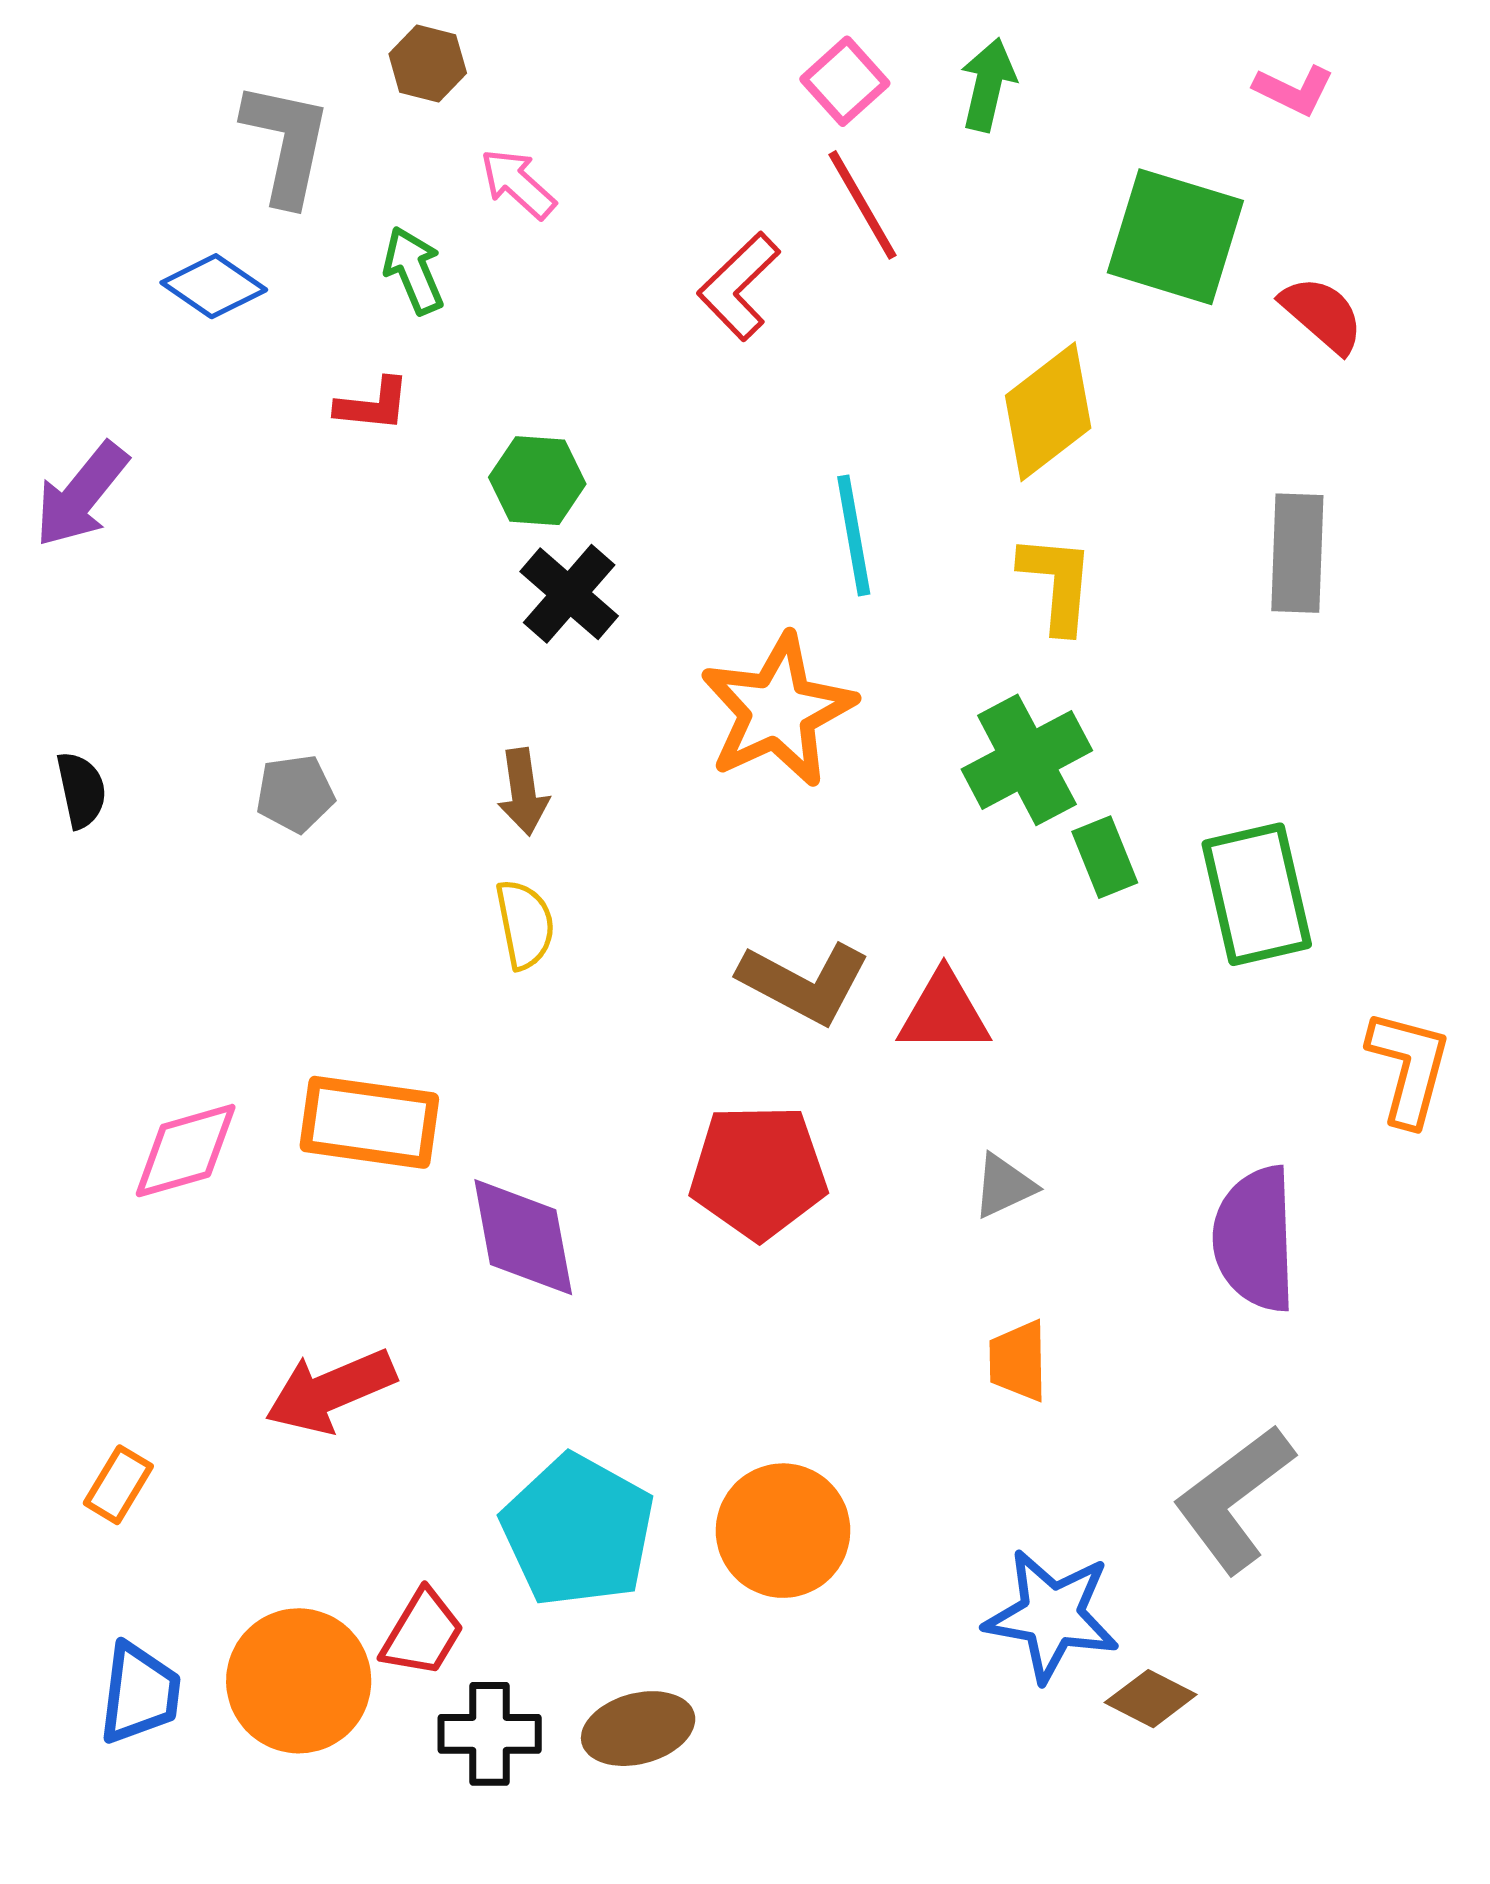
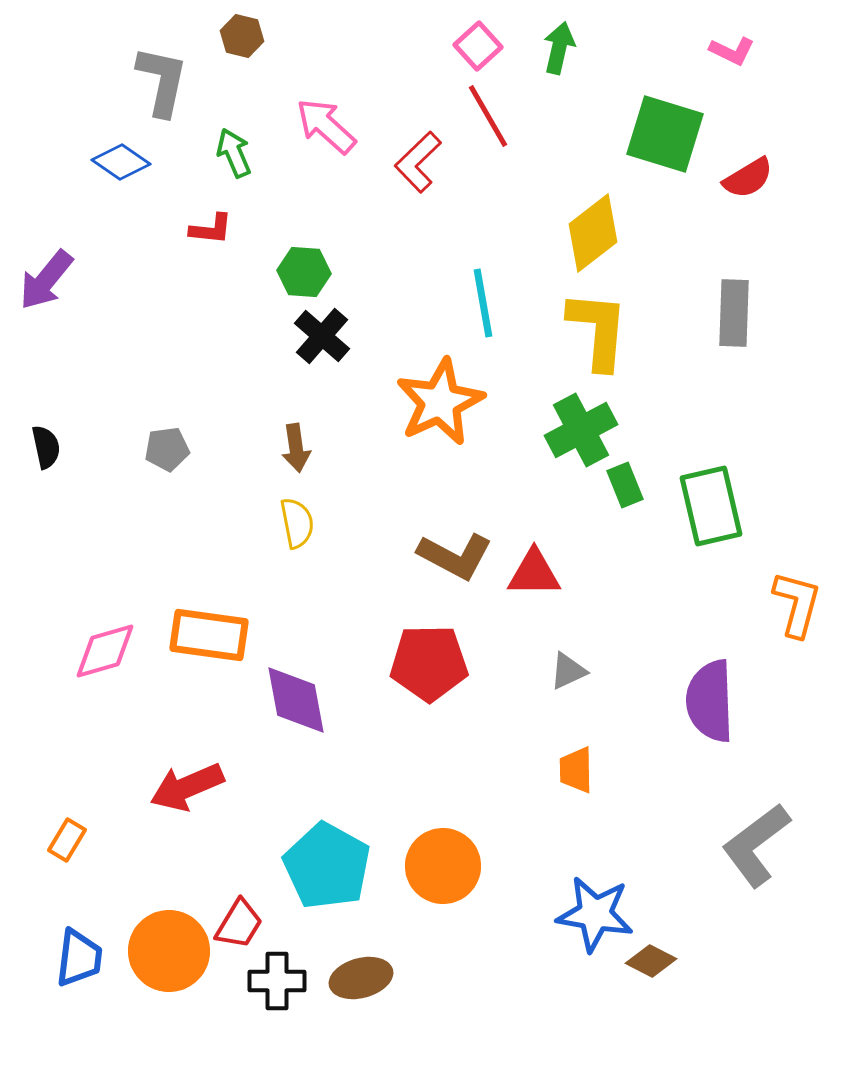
pink arrow: (518, 184) -> (326, 126), moved, size x1.4
red semicircle: (1322, 315) -> (748, 178), turned 108
yellow L-shape: (1057, 583) -> (598, 330), size x1.4
gray L-shape: (1234, 1499) -> (756, 845), moved

